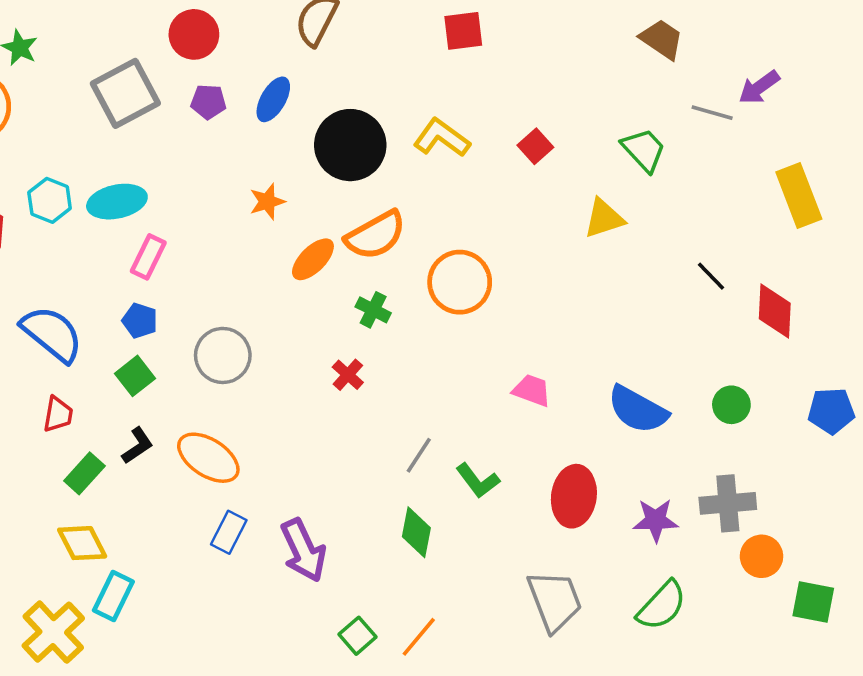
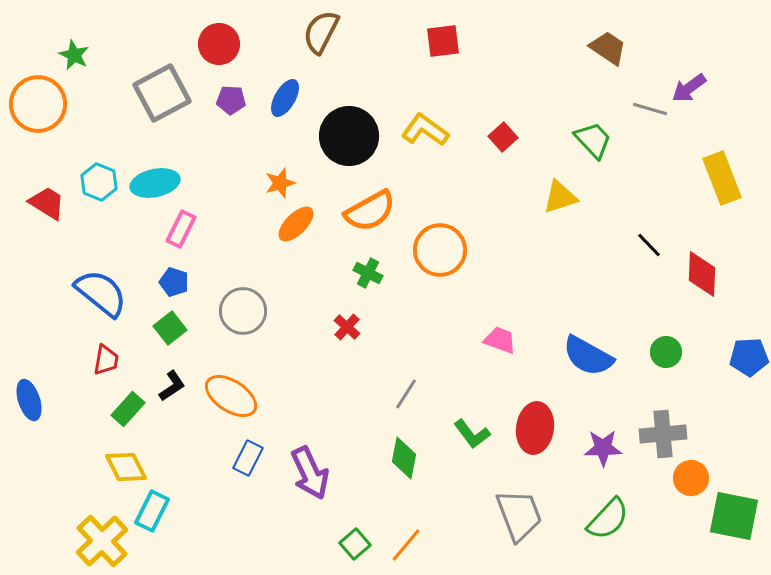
orange ellipse: (313, 259) -> (296, 224), moved
green L-shape: (478, 481) -> (472, 434), moved
green square: (813, 602) -> (734, 516), size x1.4

